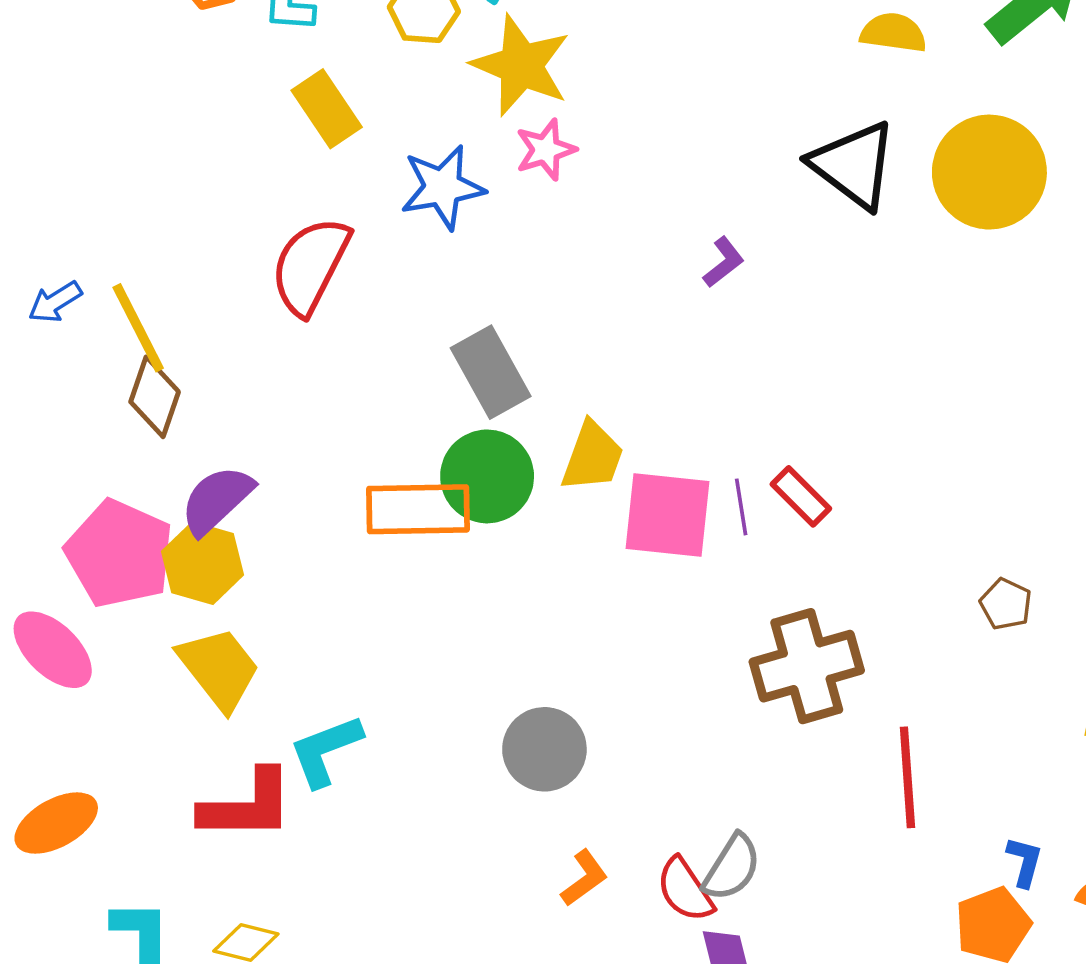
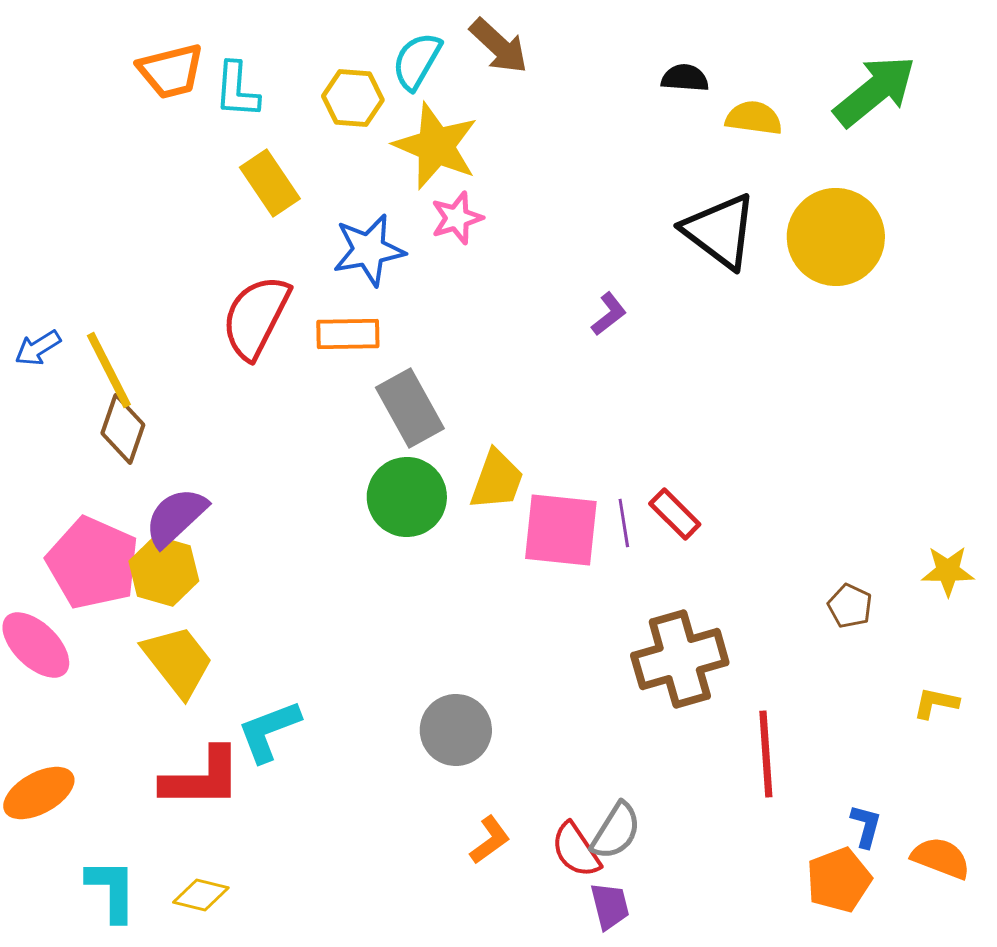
orange rectangle: (418, 509) -> (348, 334), moved, size x0.7

